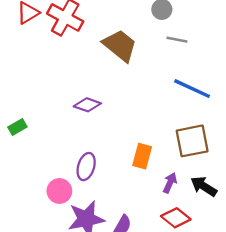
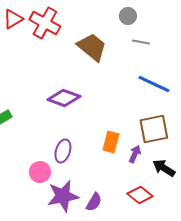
purple diamond: (87, 105) -> (64, 98), size x1.4
purple arrow: (170, 183) -> (135, 154), moved

